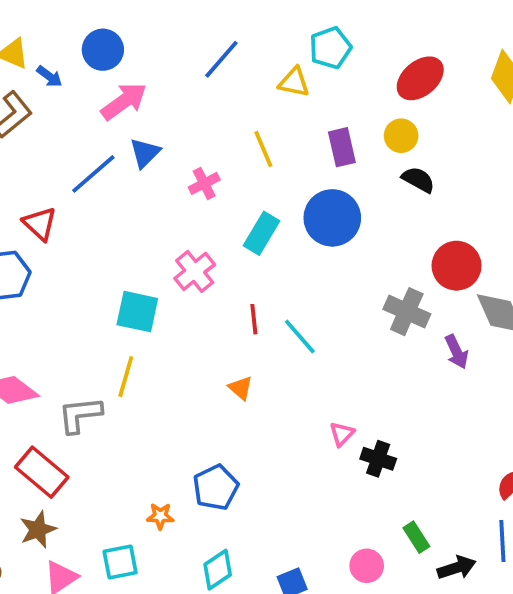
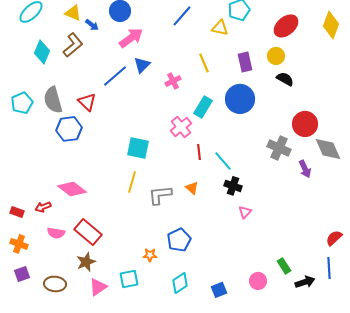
pink cross: (195, 271) -> (181, 127), moved
gray L-shape: (80, 415) -> (160, 195), moved
black cross: (378, 459) -> (233, 186), moved

